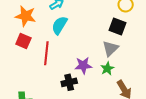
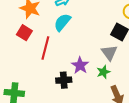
gray triangle: (110, 49) -> (109, 53), turned -30
purple star: (83, 65) -> (80, 65), turned 30

